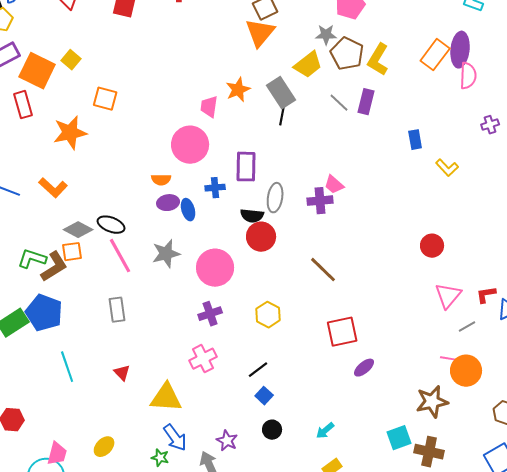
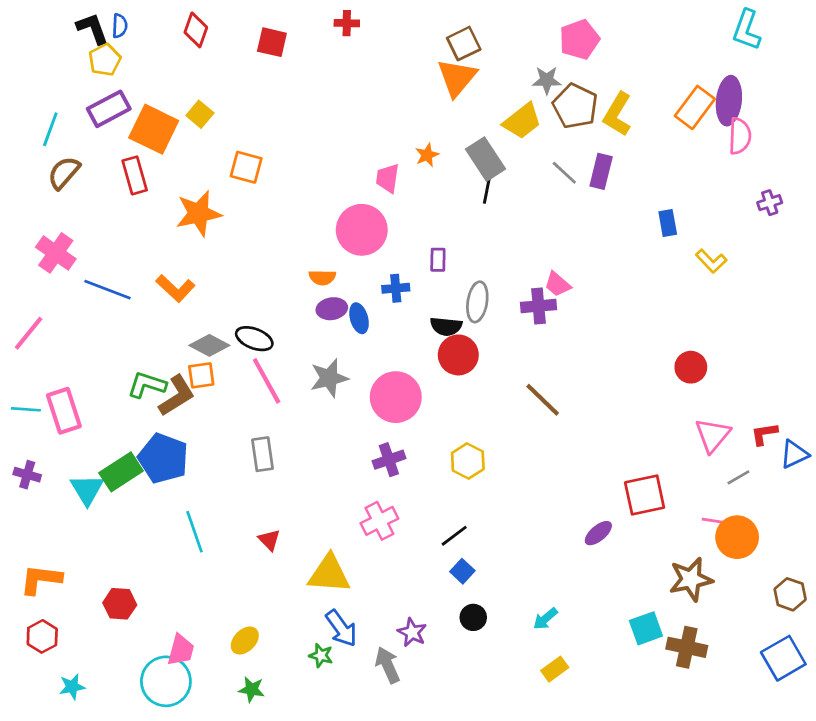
orange star: (238, 90) -> (427, 155), size x0.7
purple rectangle: (246, 167) -> (438, 260), size x0.6
red square: (342, 332) -> (645, 495), moved

